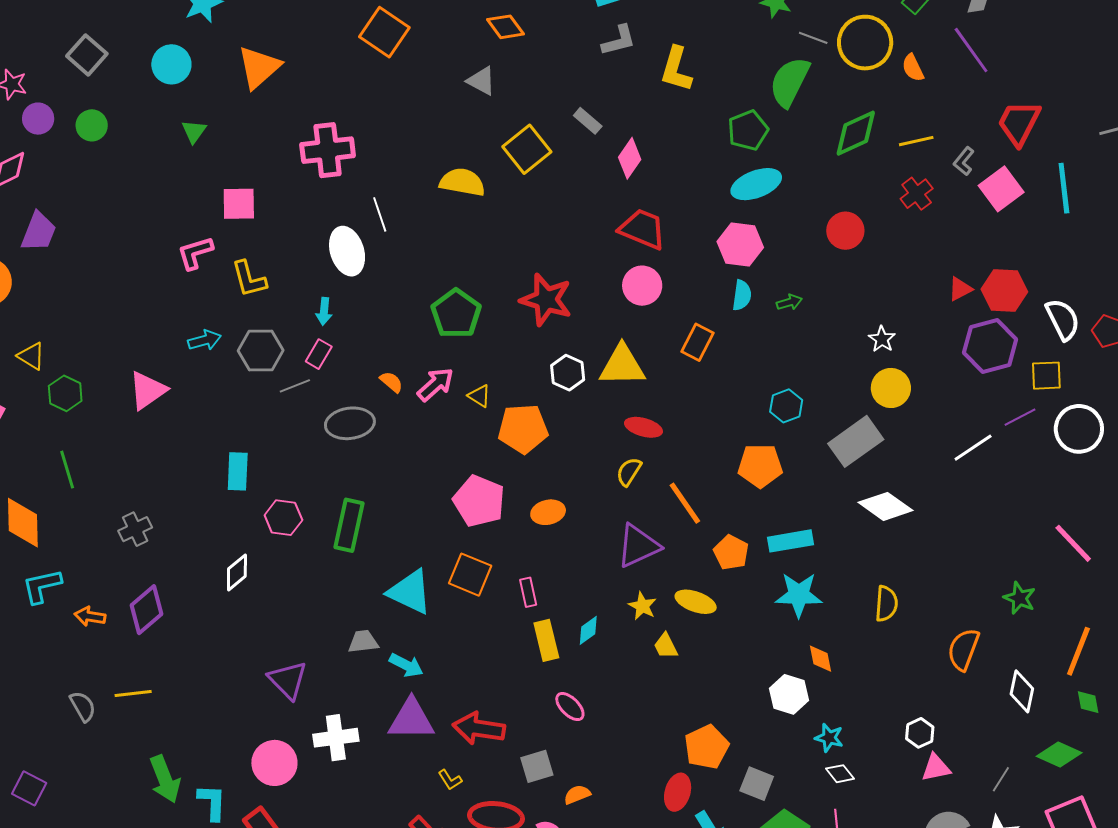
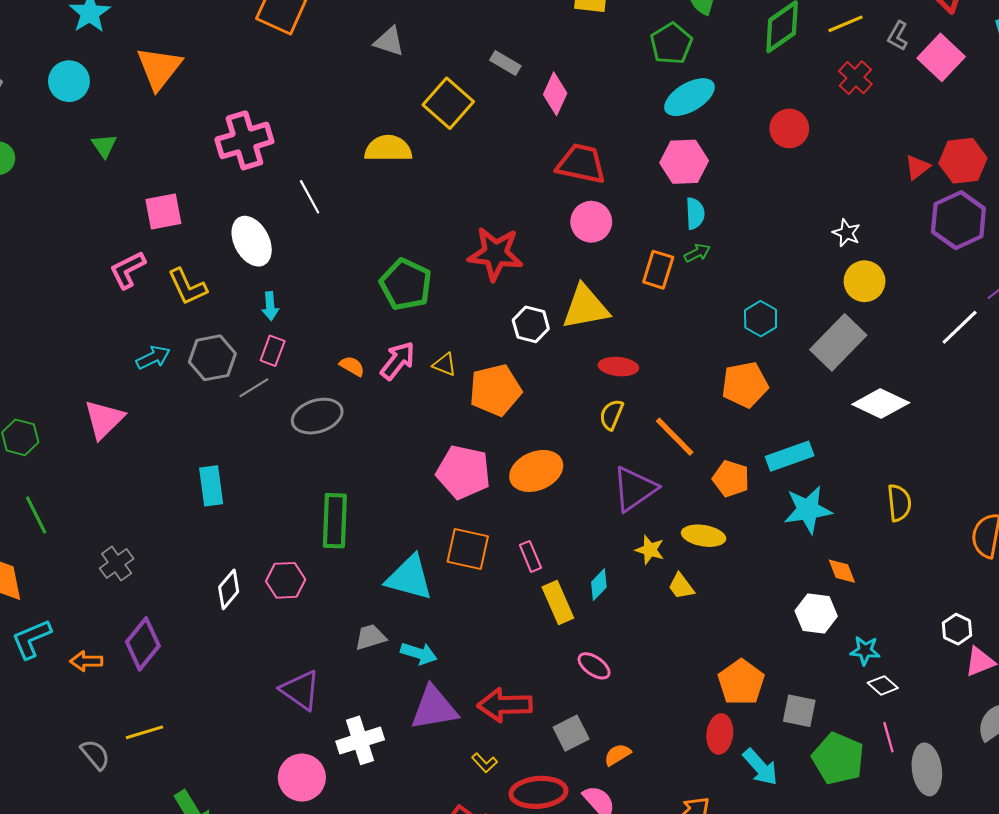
white ellipse: (347, 251) -> (252, 241), moved
green arrow: (789, 302) -> (697, 253), moved
orange ellipse: (548, 512) -> (536, 471), size x1.5
pink hexagon: (283, 518) -> (286, 580), moved

